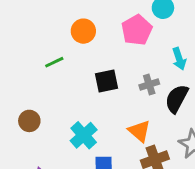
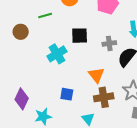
brown circle: (29, 121) -> (21, 32), moved
cyan cross: (84, 135) -> (57, 54), moved

